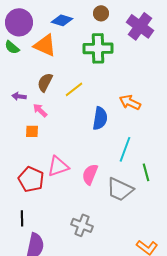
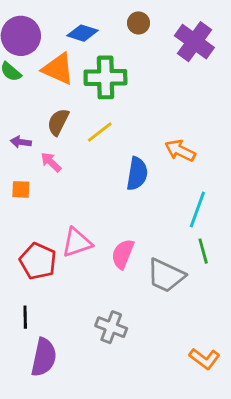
green cross: (98, 48) -> (105, 77), moved
orange square: (32, 131) -> (21, 189), moved
cyan line: (125, 149) -> (197, 209), moved

